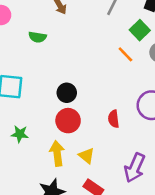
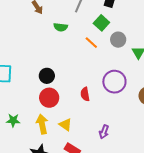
green semicircle: (37, 37) -> (61, 27), moved
green star: (20, 134) -> (13, 120), moved
purple arrow: (135, 168) -> (104, 132), size x0.6

